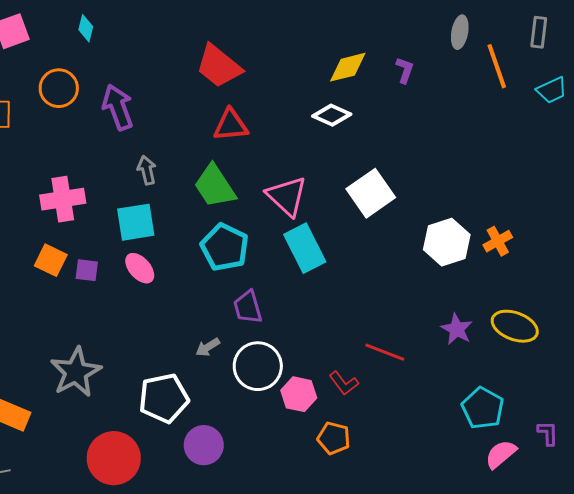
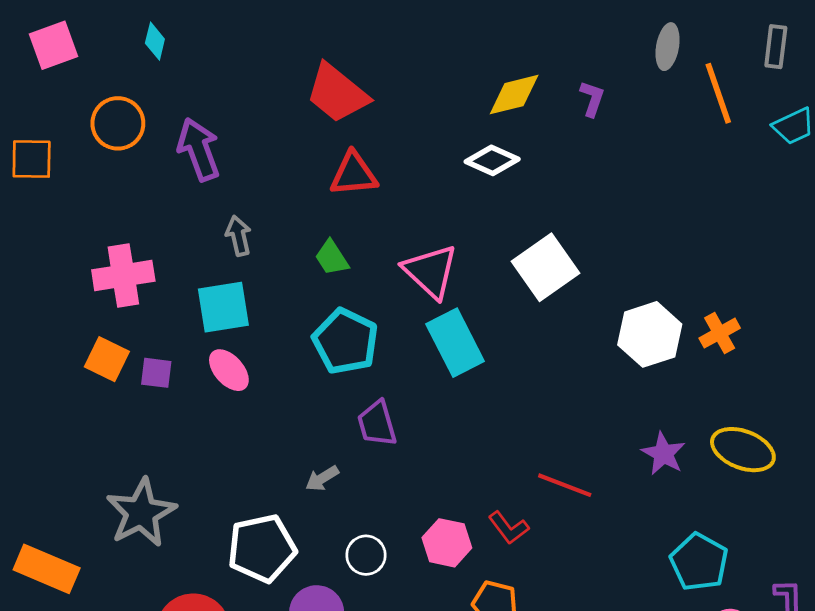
green trapezoid: (215, 186) -> (332, 258), size x0.6
white circle: (258, 366) -> (366, 555), moved, size x0.6

